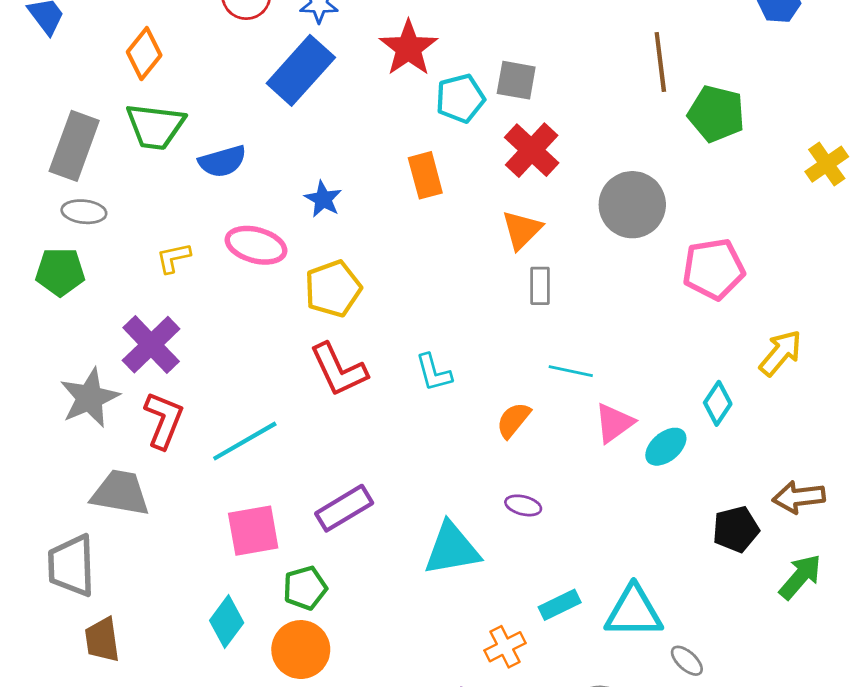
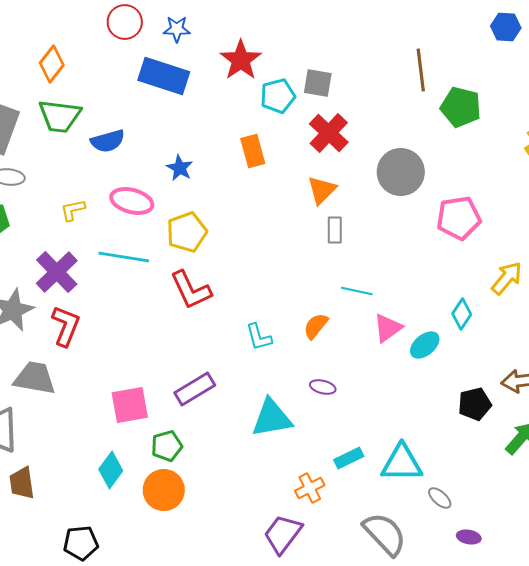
blue rectangle: (301, 70) -> (164, 76), turned 66
cyan L-shape: (434, 373) -> (259, 337), moved
cyan line: (245, 441) -> (124, 257), moved, turned 39

